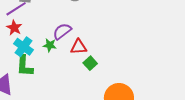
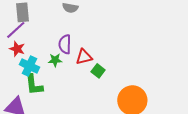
purple semicircle: (62, 31) -> (65, 44), turned -42

